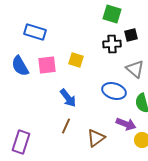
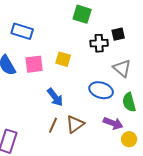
green square: (112, 14) -> (82, 14), moved
brown triangle: (96, 138) -> (75, 124), moved

